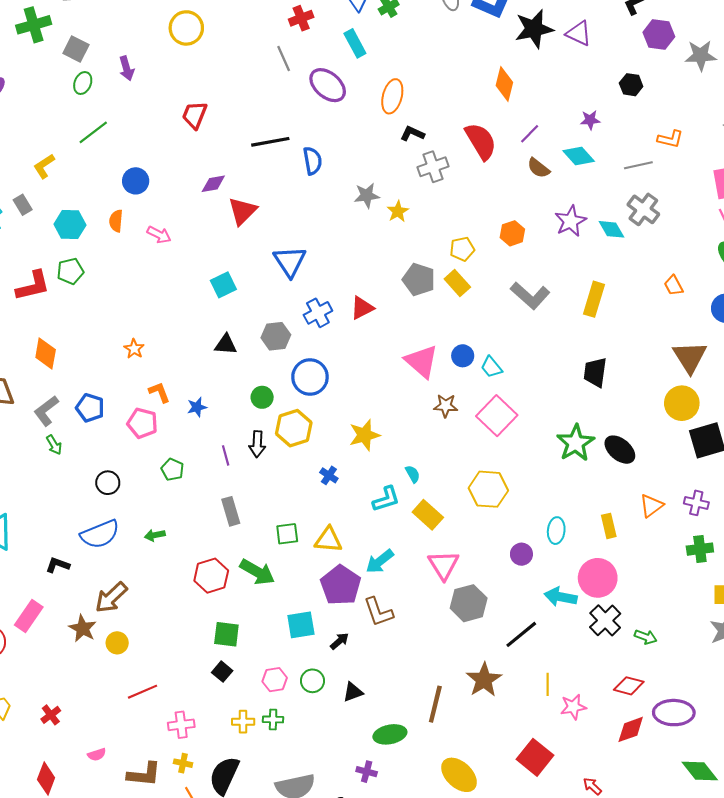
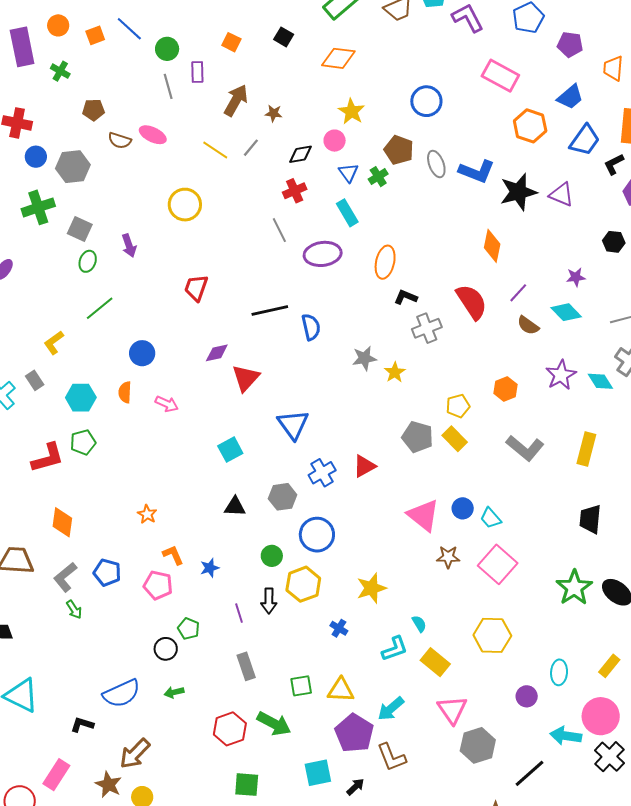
purple ellipse: (328, 85) -> (323, 254), turned -45
black circle: (108, 483) -> (166, 649), moved
yellow rectangle: (609, 526) -> (609, 666), turned 55

